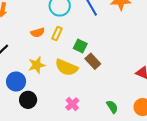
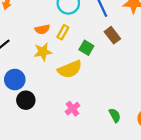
brown rectangle: (93, 61) -> (112, 35), moved
yellow star: (37, 65) -> (43, 52), moved
yellow semicircle: (66, 67) -> (70, 69), turned -50

